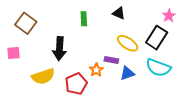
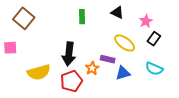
pink star: (169, 16) -> (146, 21), moved
black rectangle: (157, 38) -> (154, 39), size x0.6
black arrow: (59, 49) -> (69, 54), moved
cyan semicircle: (158, 68) -> (154, 69), size x0.7

